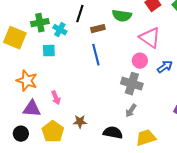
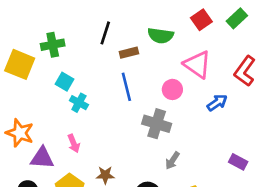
cyan cross: (60, 30) -> (79, 103), moved
cyan square: (49, 51) -> (64, 82), turned 32
pink circle: (140, 61) -> (172, 89), moved
orange star: (27, 81) -> (20, 133), moved
gray cross: (132, 84) -> (157, 124), moved

